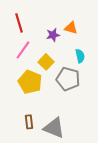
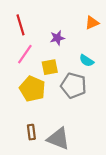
orange triangle: (71, 28) -> (92, 23), moved, turned -40
cyan semicircle: (80, 56) -> (87, 61), turned 136
yellow square: (46, 62) -> (50, 67), turned 35

